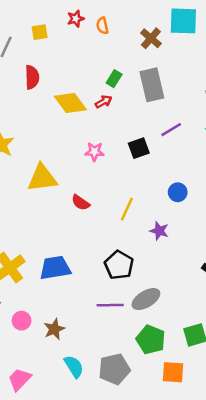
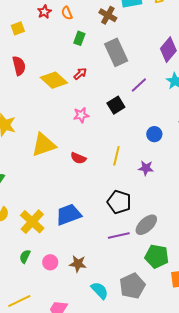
green rectangle: (114, 79) -> (79, 38), moved
brown star: (54, 329) -> (78, 264), turned -30

